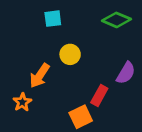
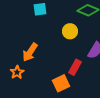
yellow circle: (70, 54) -> (70, 31), moved

